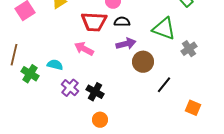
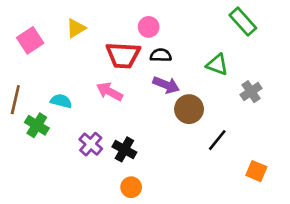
green triangle: (164, 29) -> (217, 65), size x0.7
purple arrow: (126, 44) -> (166, 85), turned 36
cyan semicircle: (55, 65) -> (61, 101), moved

